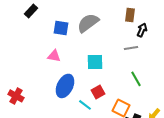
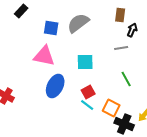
pink triangle: (54, 56) -> (44, 56), size x1.6
cyan line: (85, 105) -> (87, 105), moved

